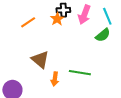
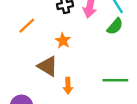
orange star: (57, 19) -> (63, 41), moved
green line: (80, 73) -> (115, 80), moved

